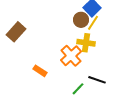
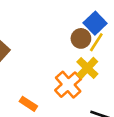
yellow cross: (86, 43) -> (87, 68), turned 36

